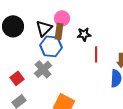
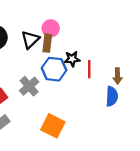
black star: (84, 34) -> (72, 59), moved
blue hexagon: (51, 46) -> (54, 69), moved

